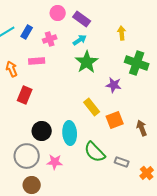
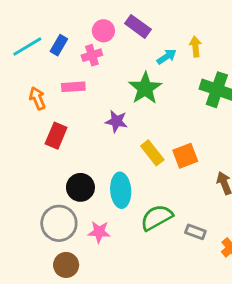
pink circle: (58, 13) -> (103, 31), moved
cyan arrow: (80, 40) -> (167, 57), moved
purple star: (114, 85) -> (116, 121), moved
orange square: (115, 120) -> (185, 156), moved
green semicircle: (95, 152) -> (157, 218), turned 105

